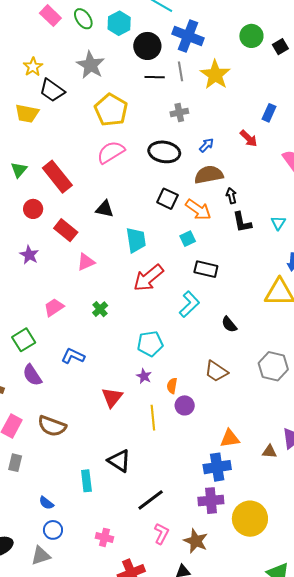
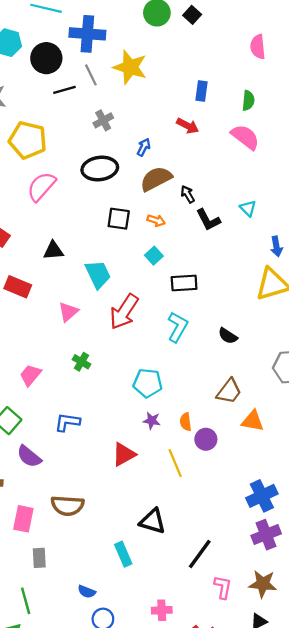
orange arrow: (198, 210) -> (156, 220), size x0.6
pink triangle: (86, 262) -> (68, 312), moved
cyan pentagon: (150, 344) -> (148, 383), turned 30
brown trapezoid: (216, 371) -> (229, 391), turned -70
red triangle: (112, 397) -> (124, 454), turned 40
orange triangle: (230, 438) -> (253, 421), moved, turned 35

